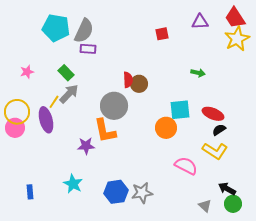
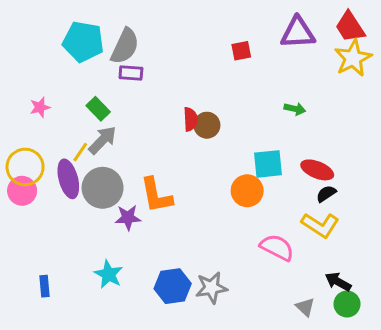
purple triangle: (200, 22) -> (298, 33), size x1.4
gray circle: (114, 106) -> (103, 188), moved

